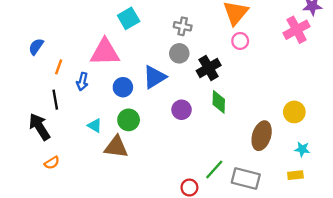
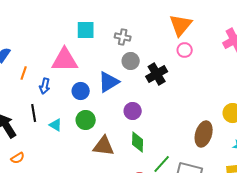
cyan square: (129, 18) -> (86, 30), turned 30
gray cross: (183, 26) -> (123, 37), moved
black line: (55, 100) -> (34, 113), moved
green diamond: (219, 102) -> (138, 142), moved
brown triangle: (116, 147) -> (104, 146), moved

